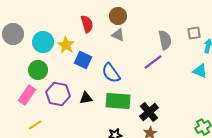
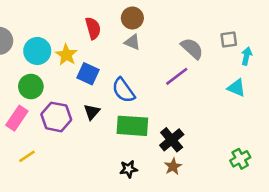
gray semicircle: (165, 40) -> (192, 48), turned -36
black triangle: (86, 98) -> (92, 112), moved, turned -40

